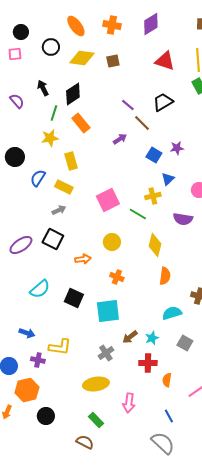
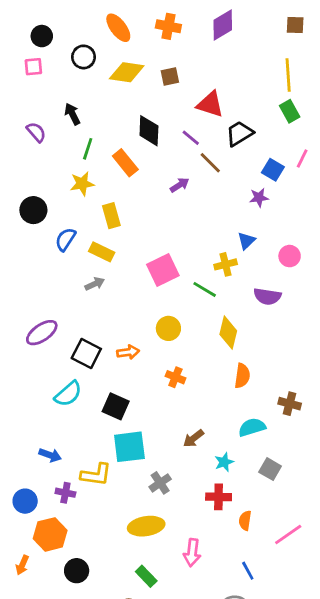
red triangle: (165, 61) -> (210, 104), moved
black diamond: (73, 94) -> (149, 131), moved, turned -55
blue square: (154, 155) -> (273, 170), moved
black square: (53, 239) -> (86, 353), moved
cyan square: (108, 311) -> (129, 447), moved
brown arrow: (130, 337) -> (194, 438), moved

